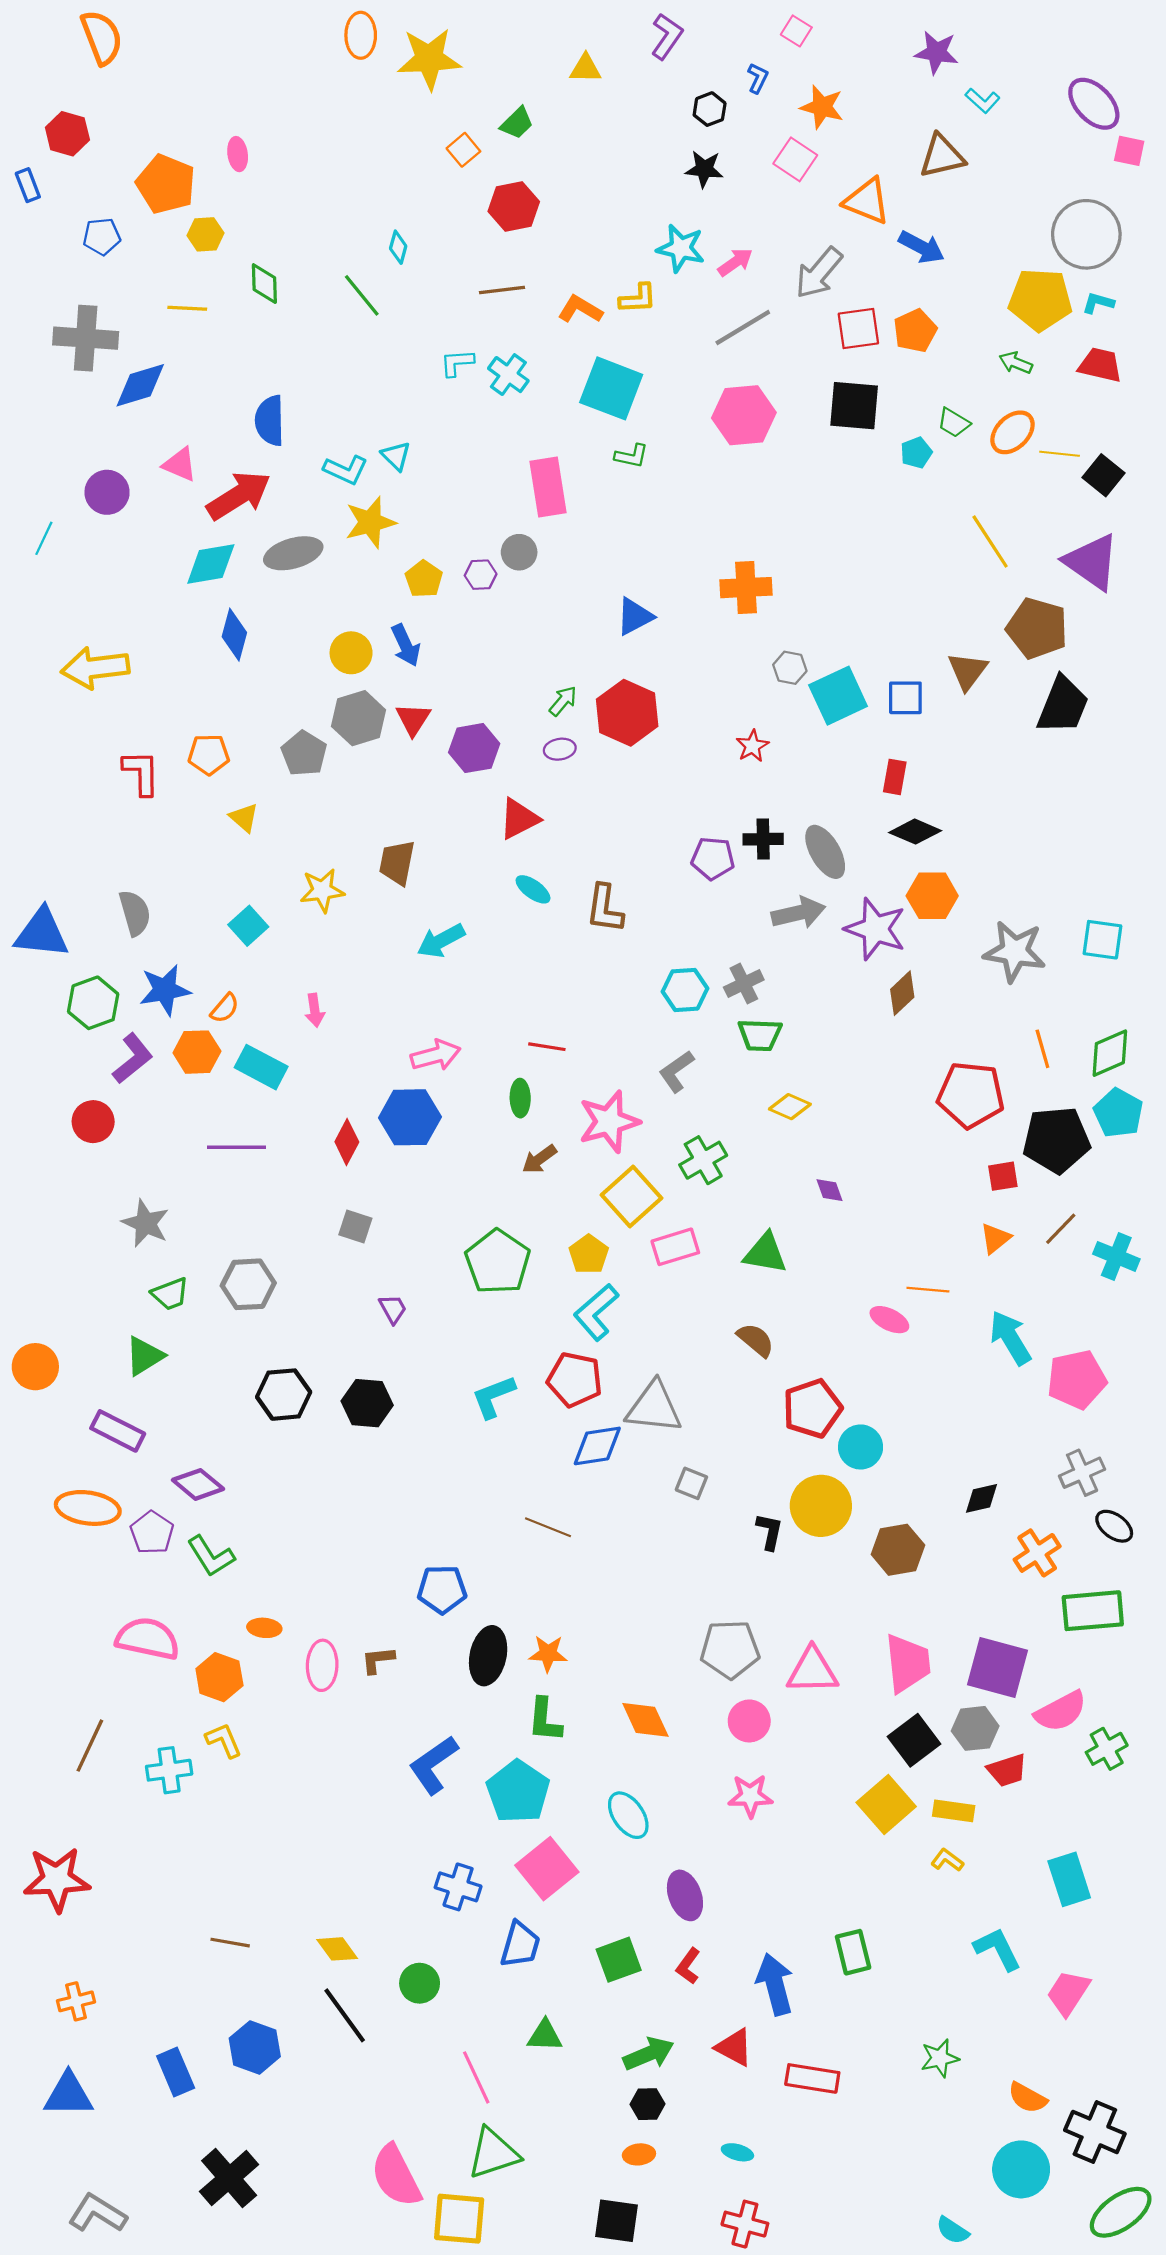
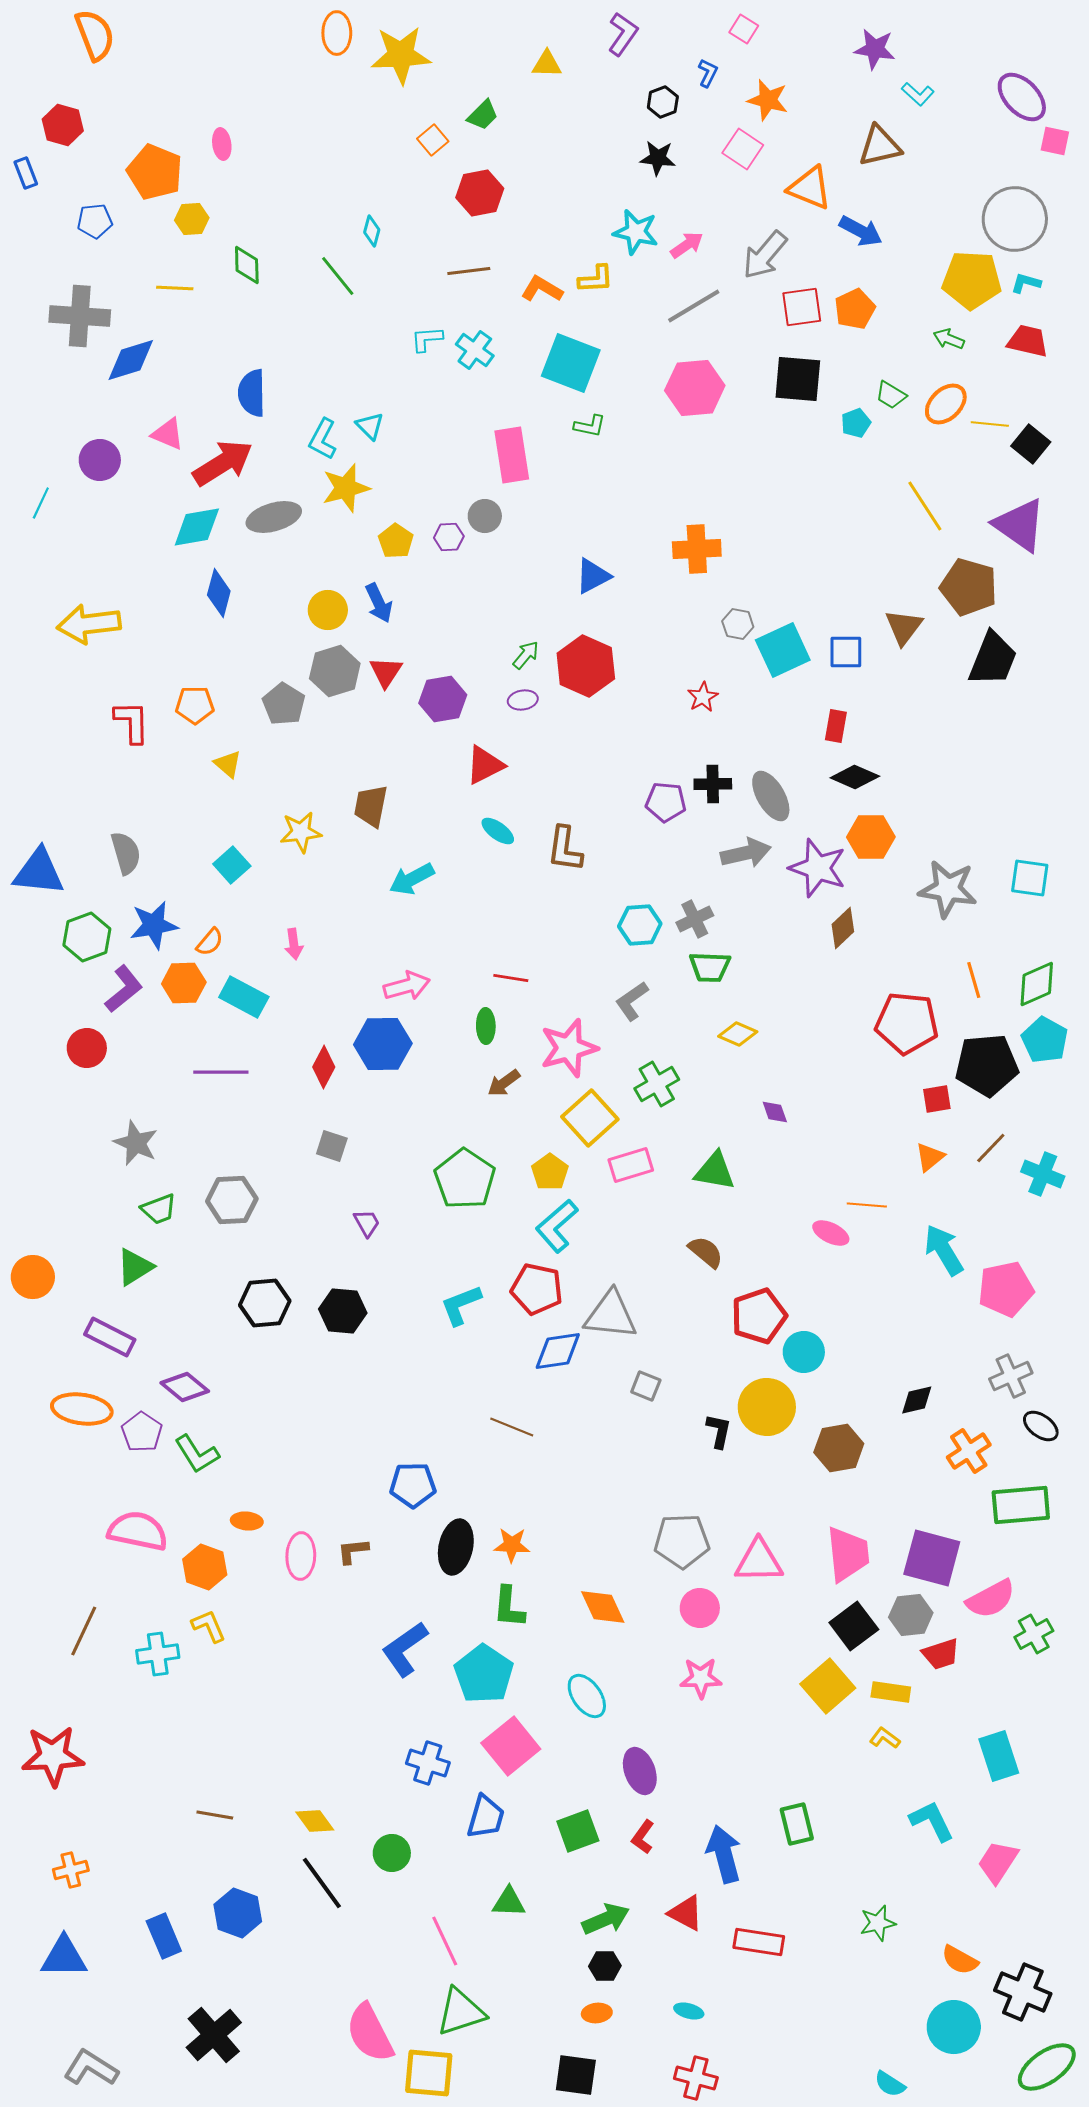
cyan L-shape: (346, 470) -> (323, 439), turned 93

